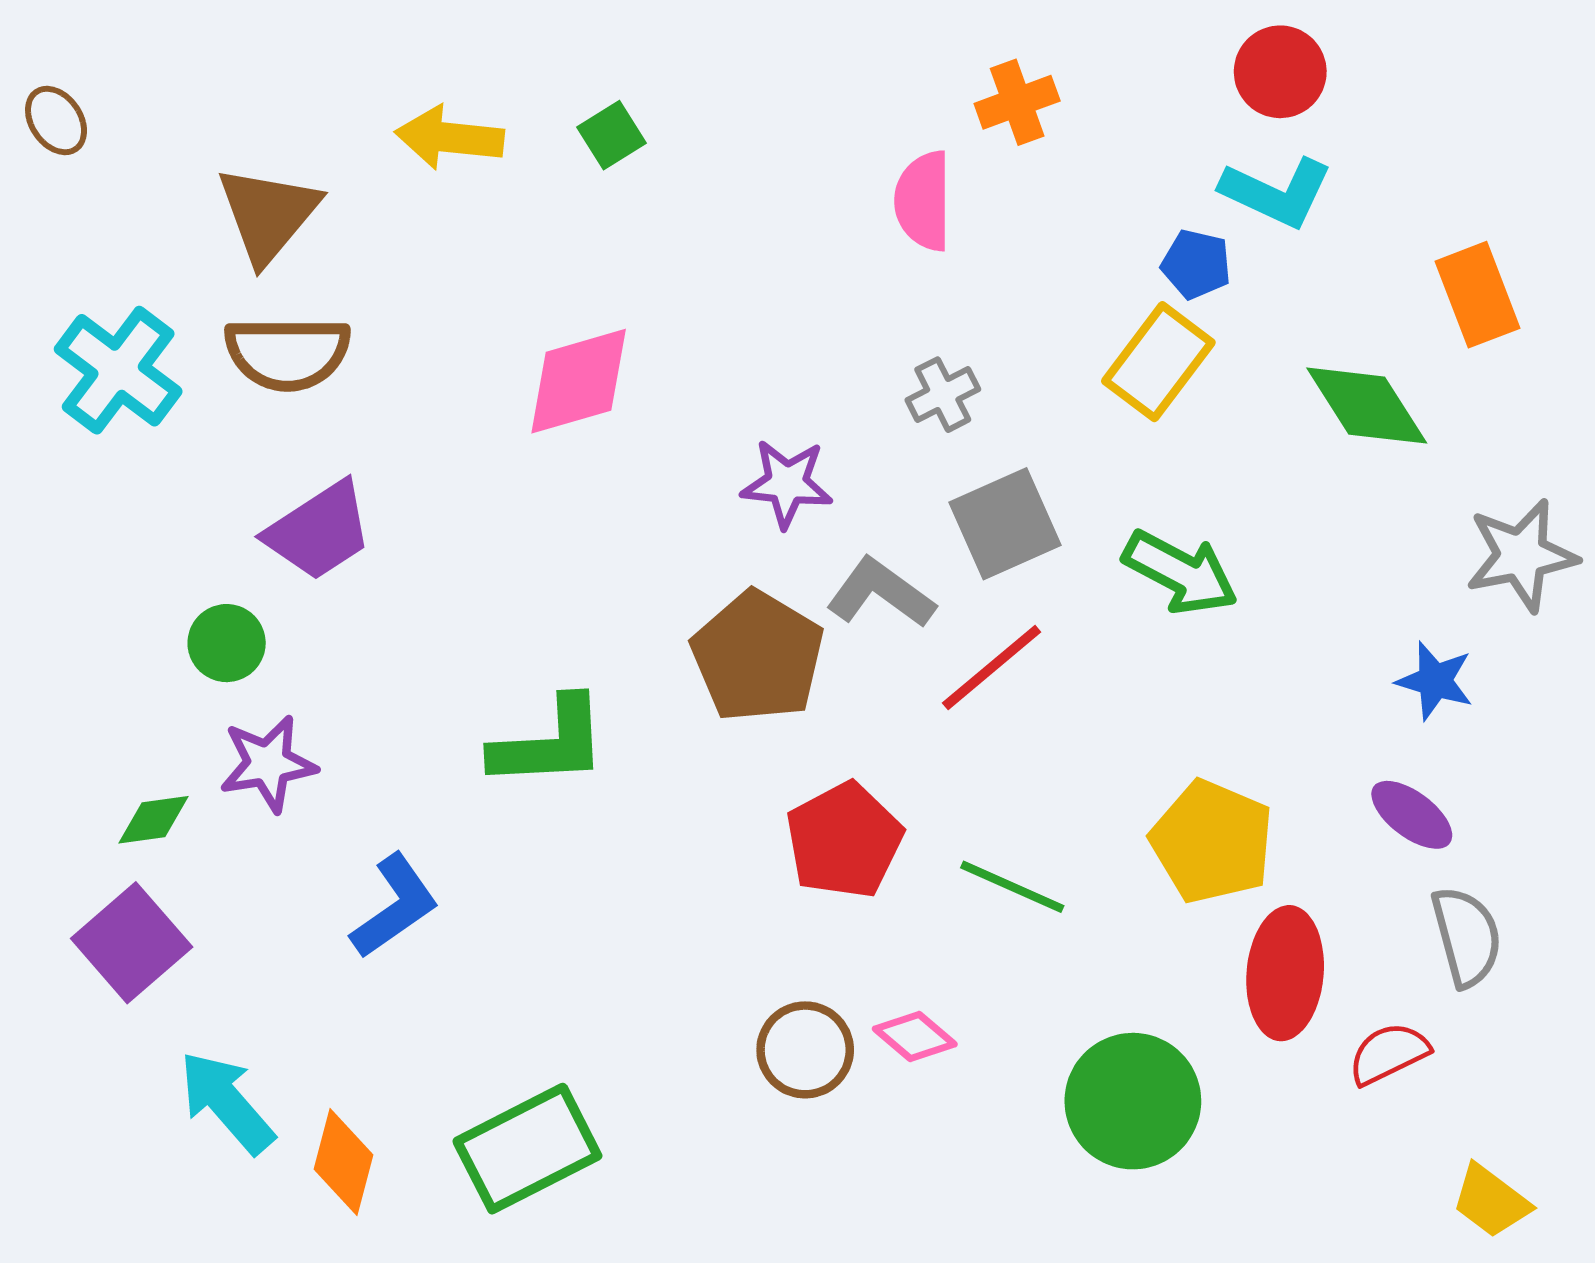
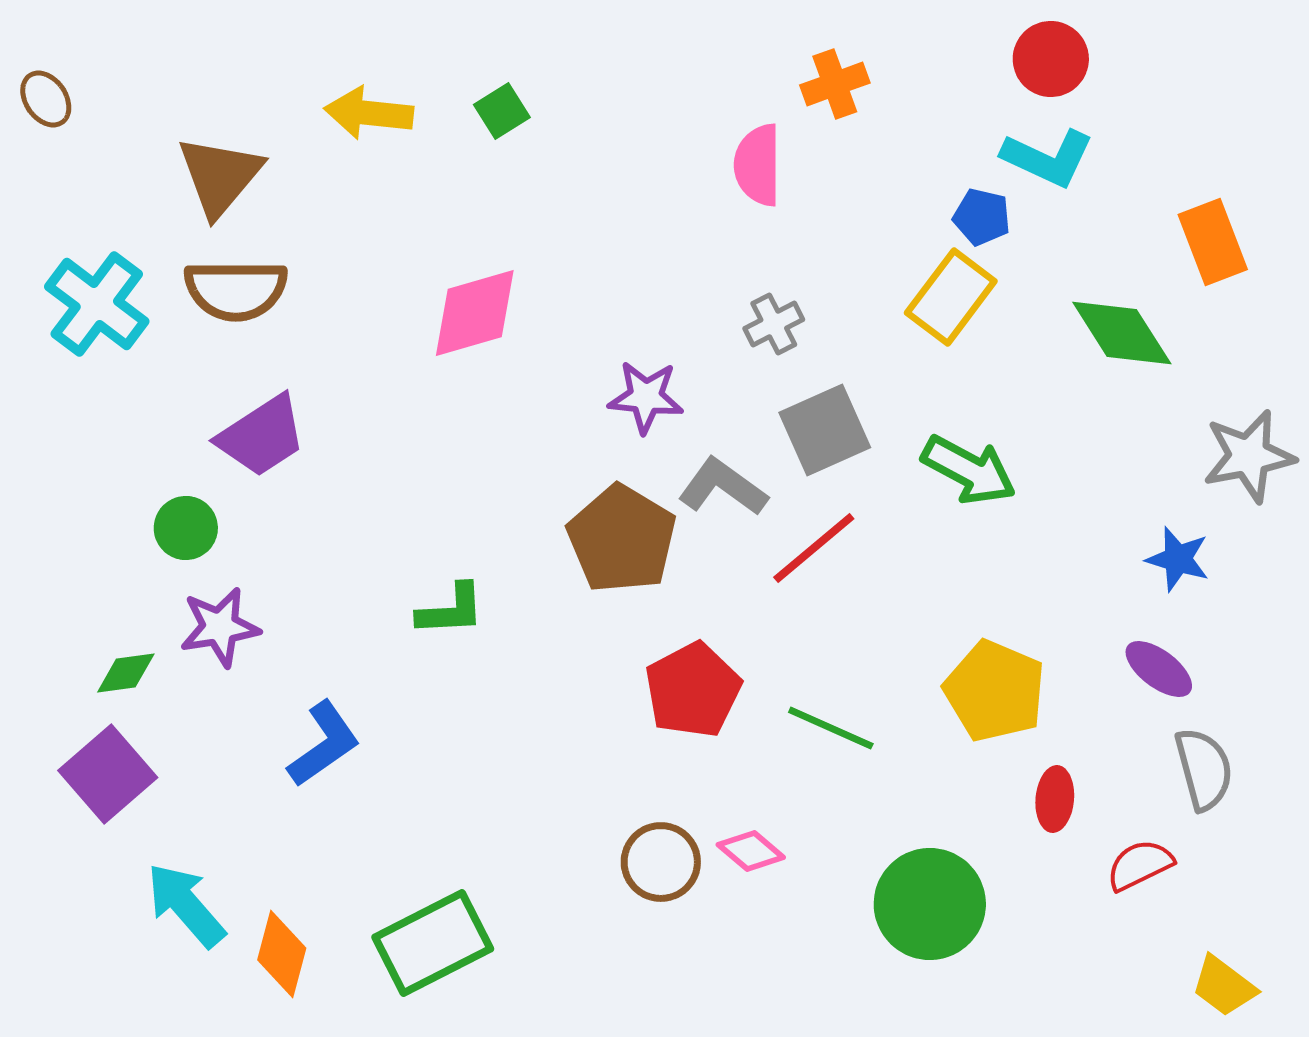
green L-shape: (549, 743) -> (451, 610), size x0.7
red ellipse: (1285, 973) -> (1055, 799), size x0.6

